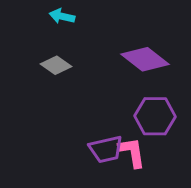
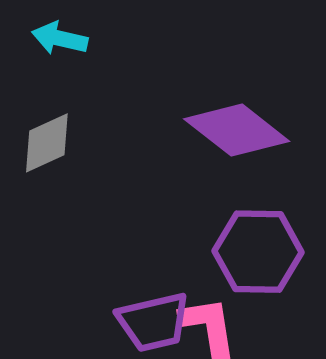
gray diamond: (56, 65) -> (47, 143), turned -60

